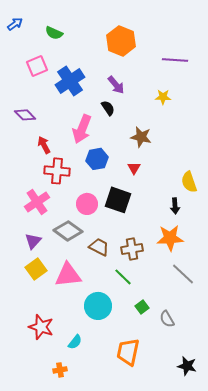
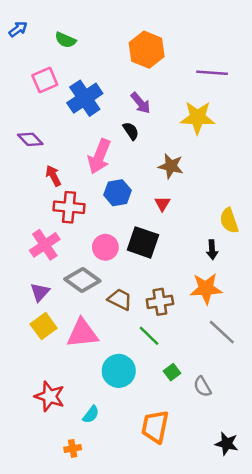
yellow star: (163, 97) -> (198, 118), size x1.8

